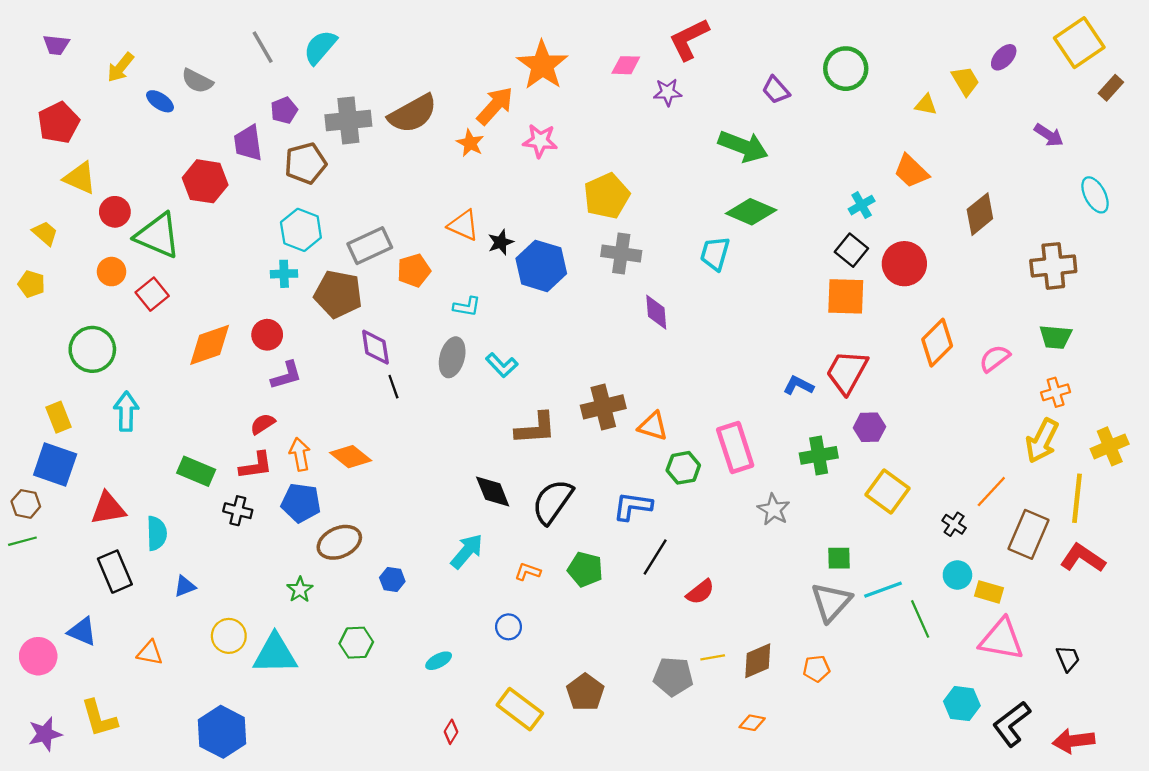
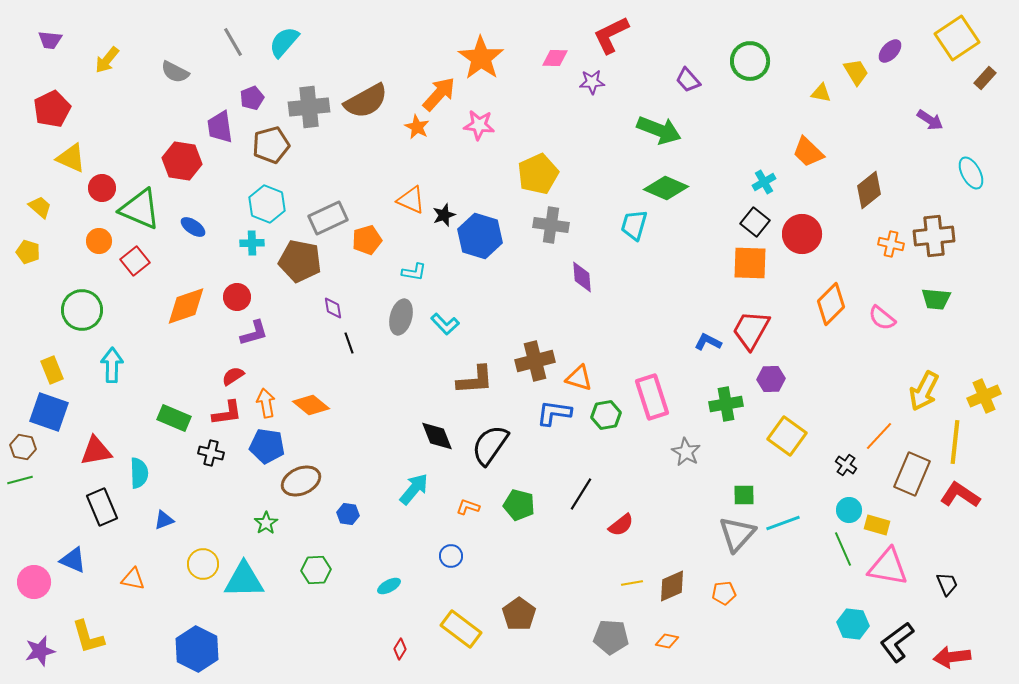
blue ellipse: (160, 101) -> (193, 227), moved
purple diamond: (375, 347) -> (333, 308), size x0.7
pink semicircle: (995, 358) -> (882, 318), turned -104
orange cross: (1056, 392) -> (891, 244), moved, turned 30
blue L-shape: (633, 506) -> (554, 413), moved
green line: (920, 619) -> (843, 549), moved
gray pentagon: (673, 676) -> (611, 637), moved

